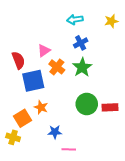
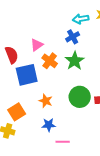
cyan arrow: (75, 20) -> (81, 19), moved
orange star: (41, 107) -> (46, 101), moved

